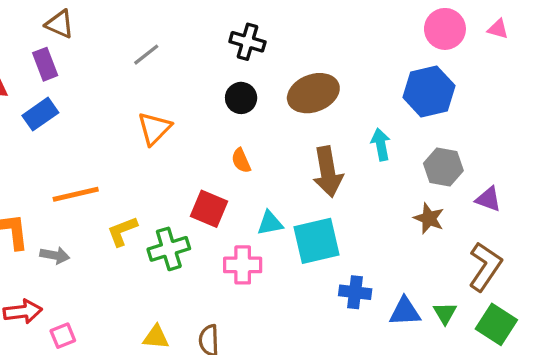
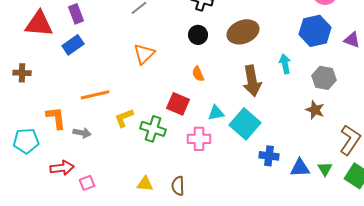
purple triangle: (488, 199) -> (352, 40), moved
cyan square: (317, 241) -> (245, 124), turned -36
green cross: (169, 249) -> (153, 129), turned 35

